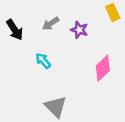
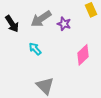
gray arrow: (51, 24) -> (41, 19), size x1.5

